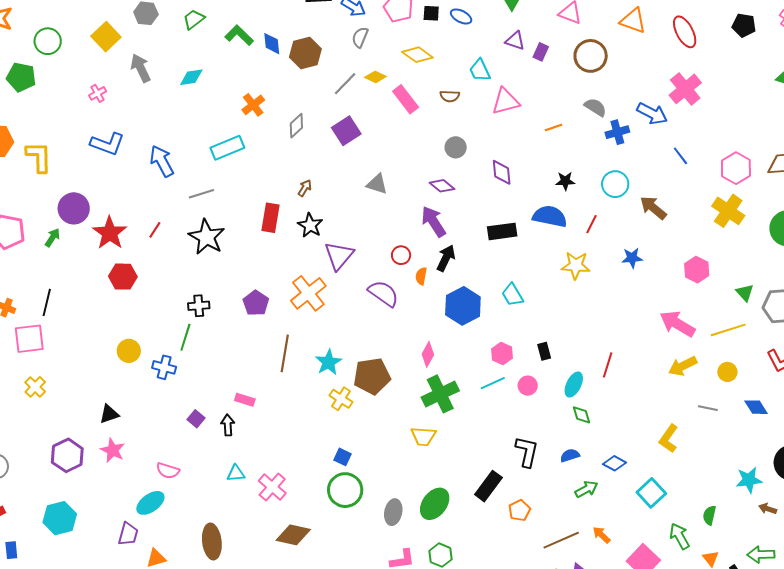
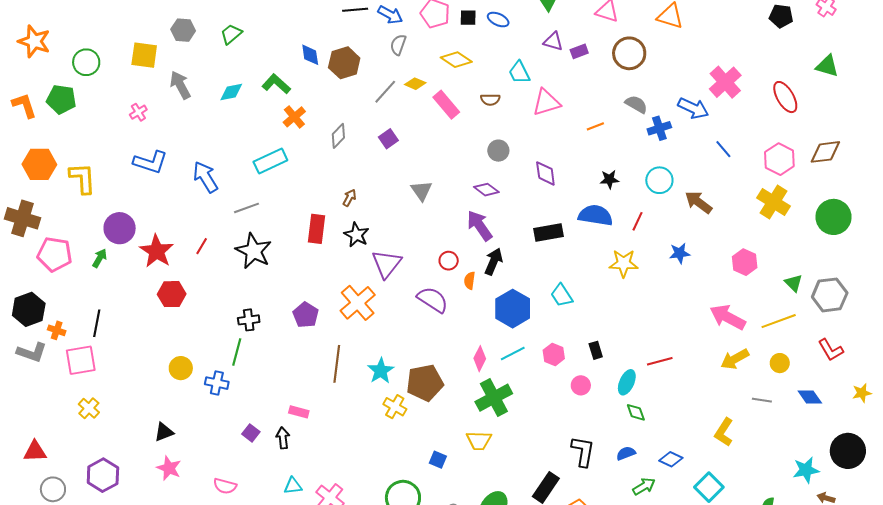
red ellipse: (685, 32) -> (785, 97), moved
green L-shape: (239, 35) -> (276, 84), moved
yellow square: (106, 37) -> (144, 55), turned -36
purple rectangle: (541, 52) -> (579, 51), turned 48
purple square: (346, 131) -> (388, 139), size x0.7
gray triangle: (377, 184) -> (421, 191), turned 40
red line: (608, 365) -> (660, 361), turned 60
cyan line: (493, 383) -> (513, 354), moved
purple hexagon: (67, 455) -> (103, 475), moved
blue square: (343, 457) -> (438, 460), moved

